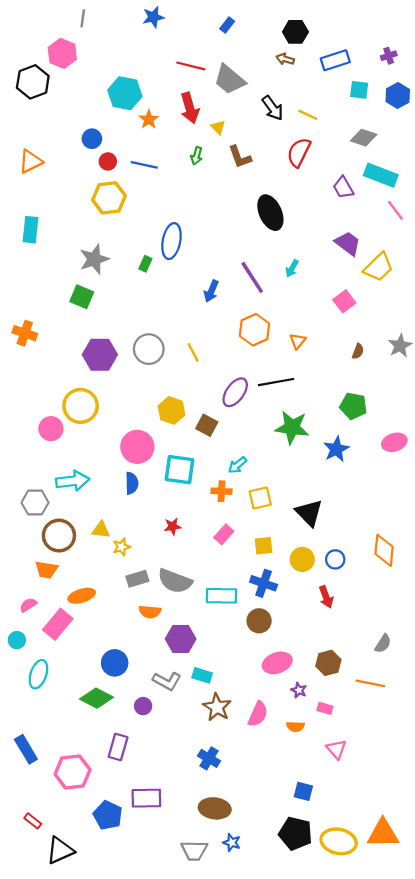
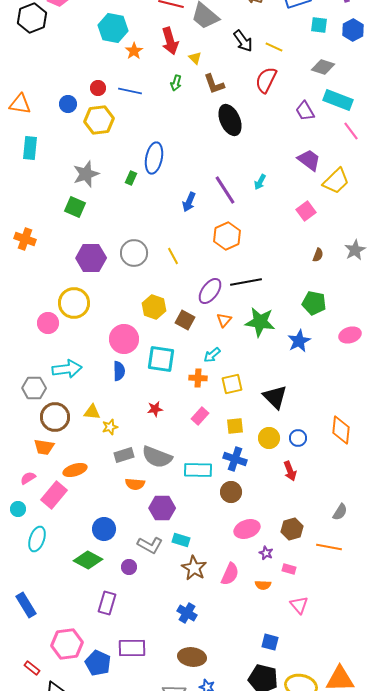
blue circle: (92, 139) -> (68, 104), moved
orange triangle: (31, 161) -> (20, 104), moved, turned 35
black ellipse: (270, 213) -> (230, 120), moved
orange triangle: (298, 341) -> (224, 320), moved
pink hexagon: (73, 772) -> (67, 644), moved

